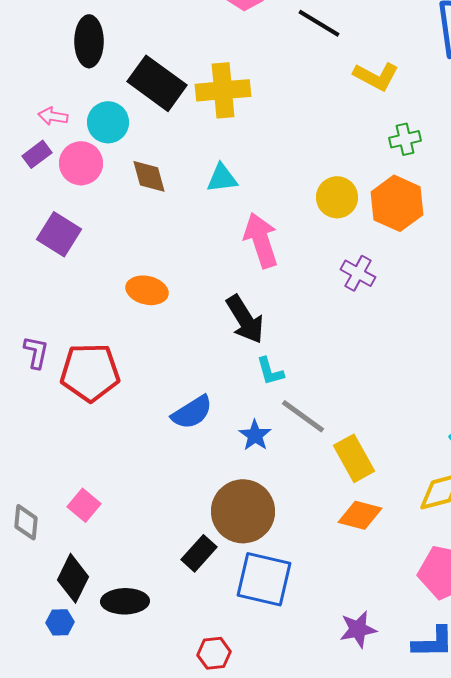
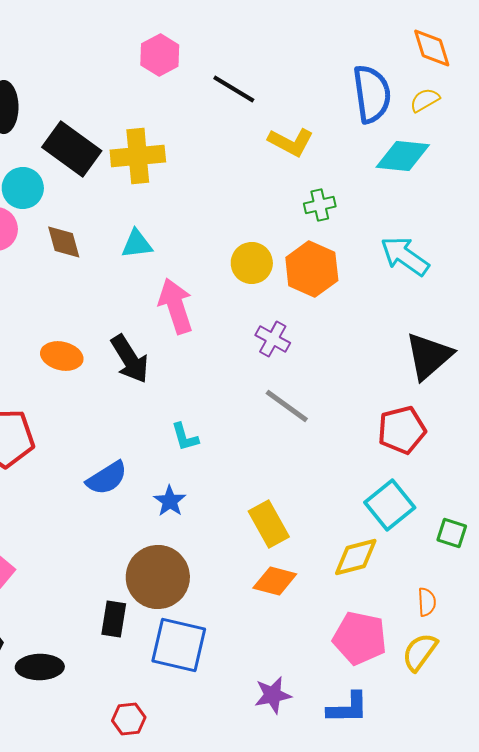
black arrow: (245, 319) -> (130, 359), moved
gray line: (303, 416) -> (287, 406), moved
black rectangle: (199, 553) -> (114, 619), turned -33

